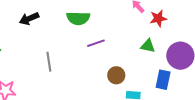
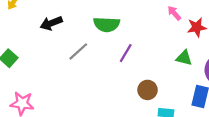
purple line: (96, 43) -> (126, 53), turned -42
gray line: (49, 62) -> (78, 51), moved, turned 54

